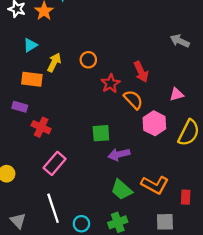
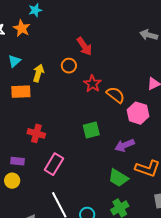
red arrow: (141, 72) -> (84, 46), moved
purple rectangle: (20, 107) -> (18, 161), moved
purple arrow: (119, 154) -> (125, 145), moved

